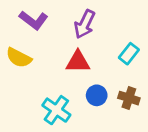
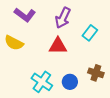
cyan rectangle: (129, 54) -> (90, 33), moved
blue circle: (97, 95) -> (70, 82), moved

